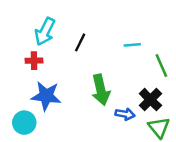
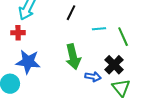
black line: (80, 42) -> (71, 13), moved
cyan line: (132, 45) -> (99, 29), moved

